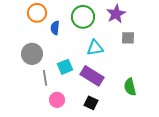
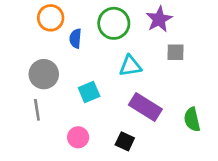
purple rectangle: (92, 76) -> (145, 107), moved
gray line: (45, 78) -> (37, 110), moved
green semicircle: (130, 87) -> (192, 119), moved

